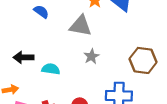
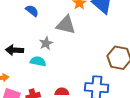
gray star: (91, 56) -> (46, 43), moved

